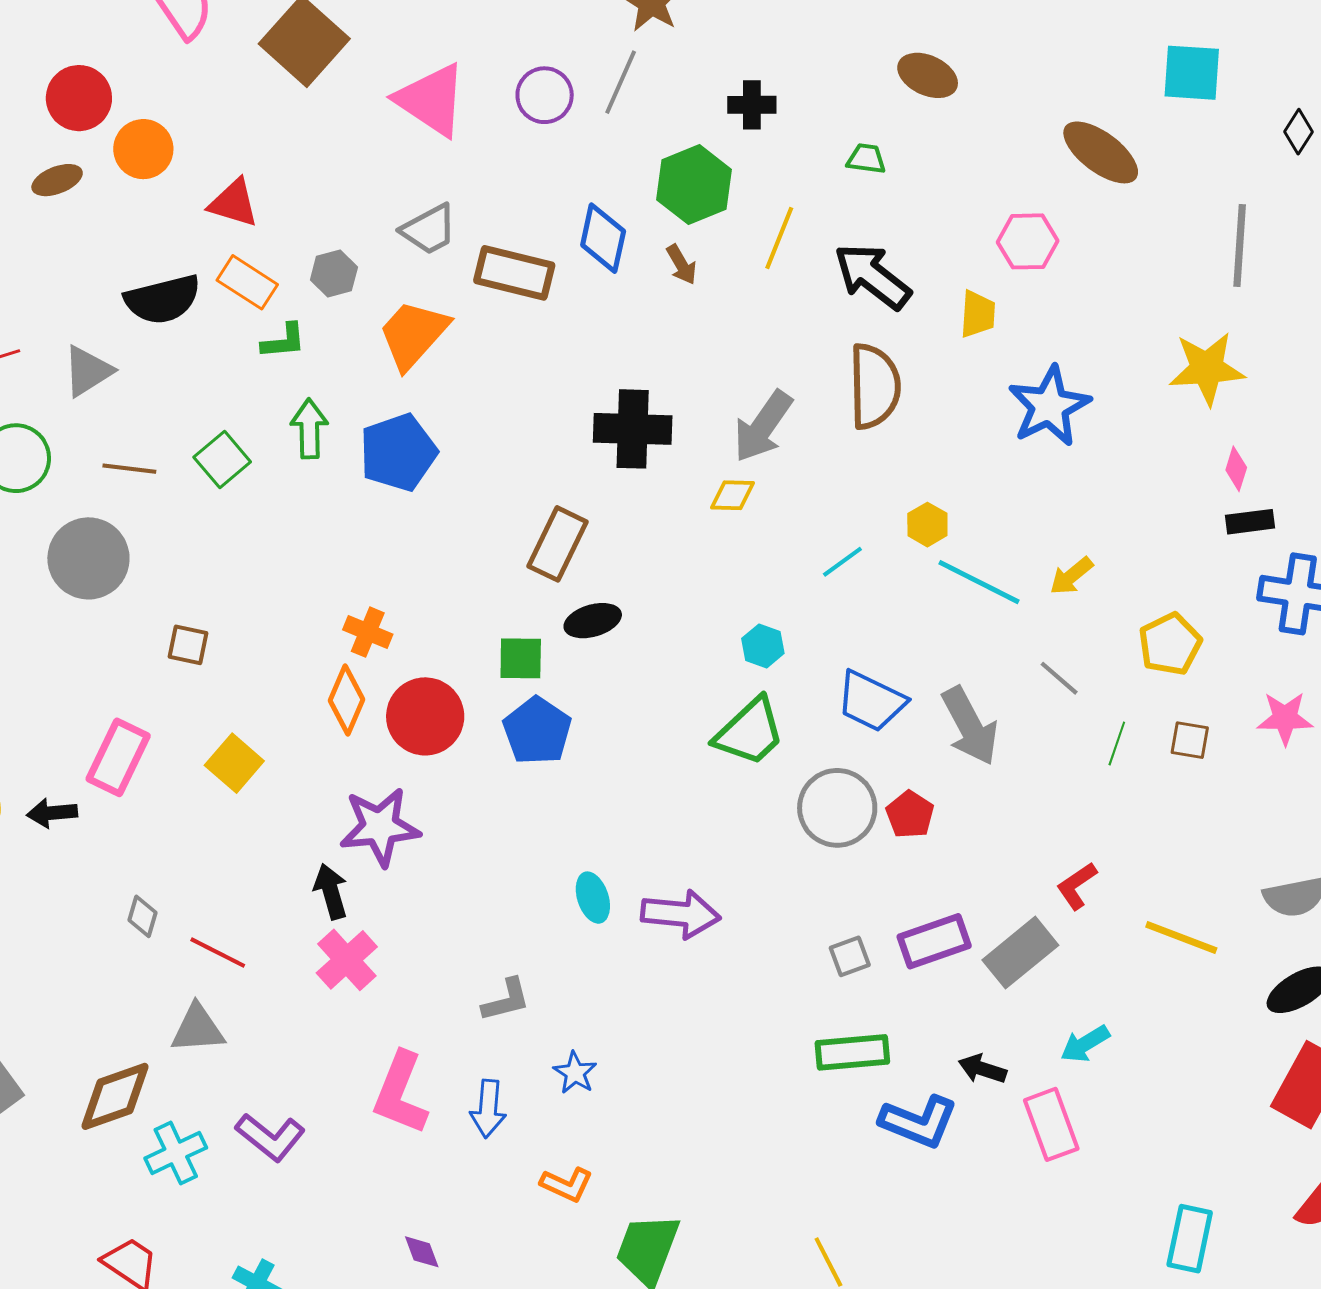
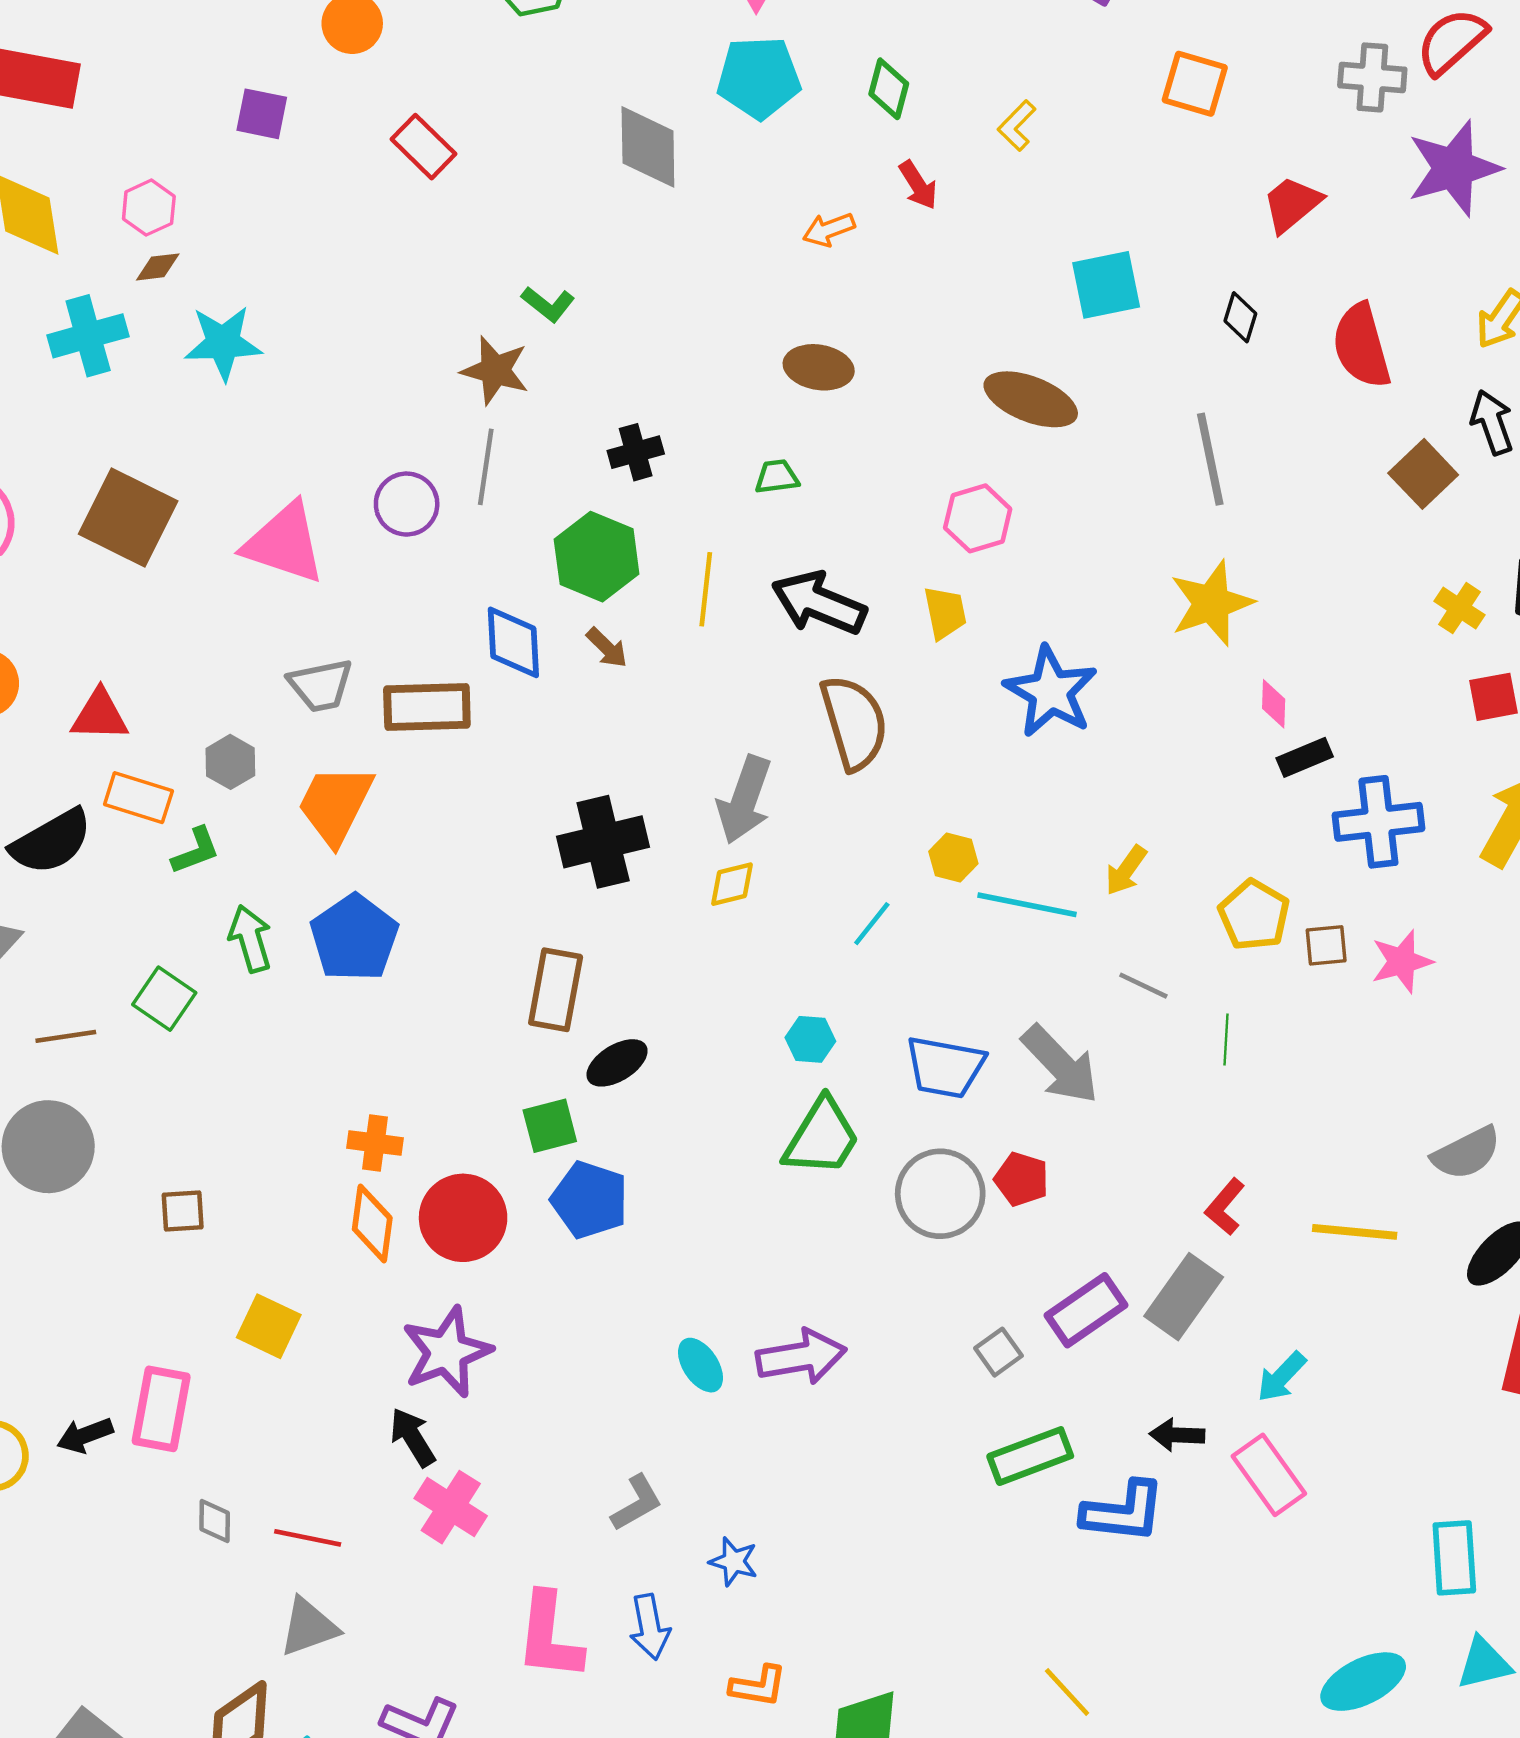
gray trapezoid: (429, 229) -> (321, 685), turned 32
brown square: (1190, 740) -> (1326, 945), moved
pink rectangle: (118, 757) -> (161, 1409), moved

